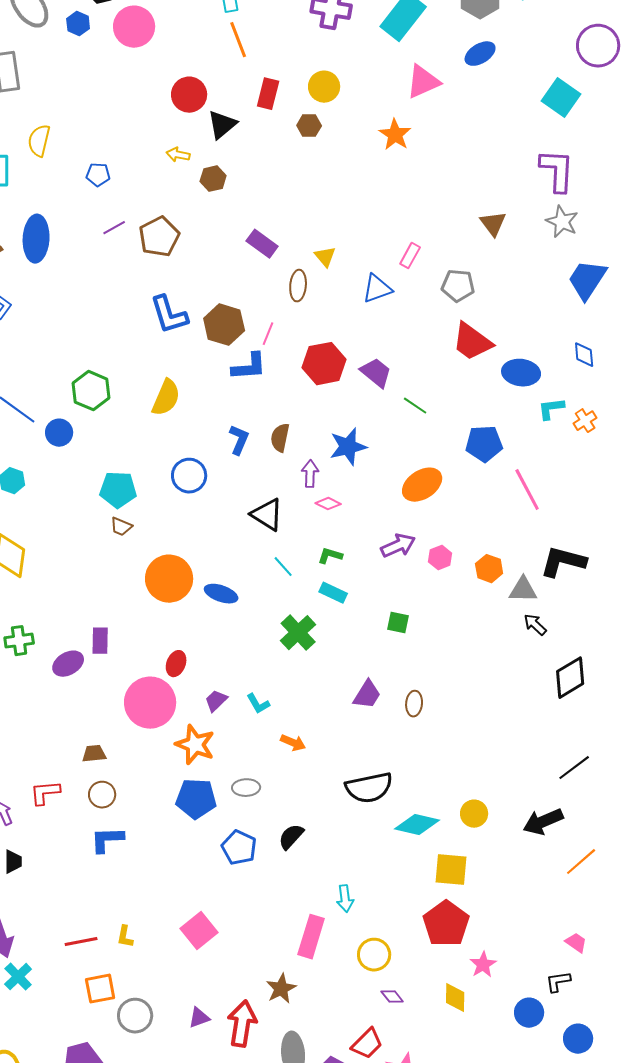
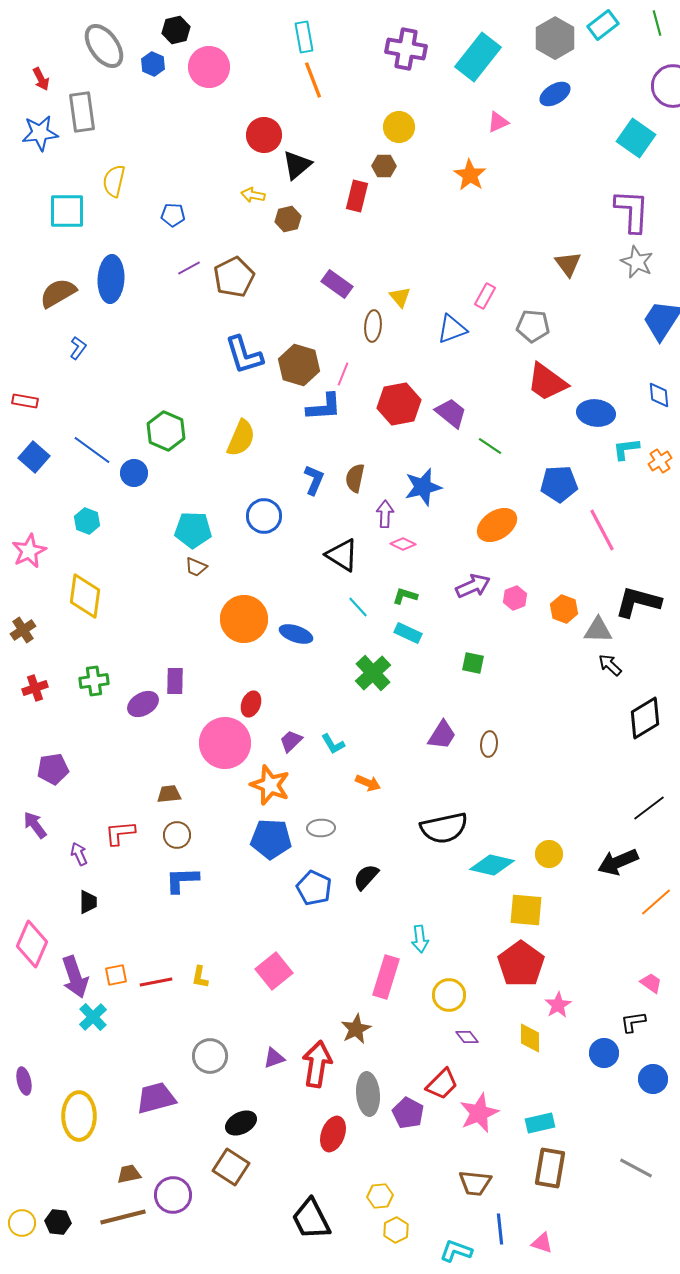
pink triangle: (423, 82) -> (498, 122), size x0.6
red rectangle: (268, 94) -> (357, 196), moved
orange square: (100, 989) -> (116, 975), moved, size x0.7

